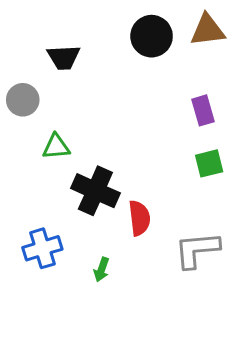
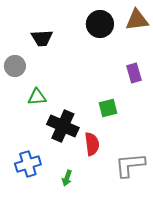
green square: (209, 163) -> (108, 108), moved

